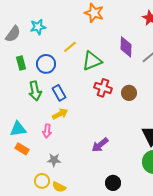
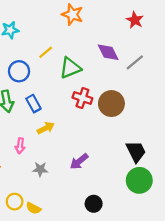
purple diamond: (126, 47) -> (108, 52), turned -30
brown circle: (129, 93) -> (111, 104), size x1.5
yellow arrow: (60, 114) -> (46, 128), moved
gray star: (54, 160) -> (40, 169), moved

